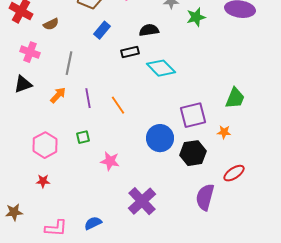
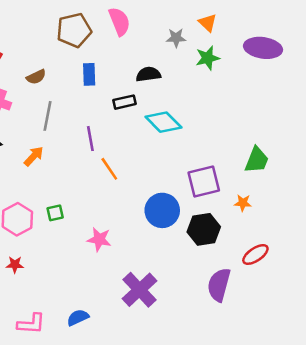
brown semicircle: (51, 24) -> (36, 77), moved
blue rectangle: (102, 30) -> (89, 74), turned -42
purple line: (88, 98) -> (90, 139), moved
green square: (83, 137) -> (55, 213), moved

